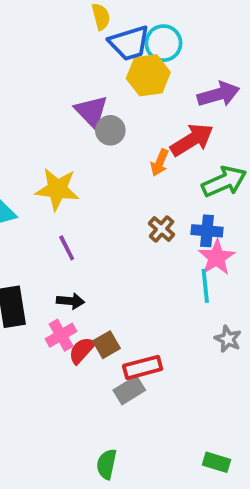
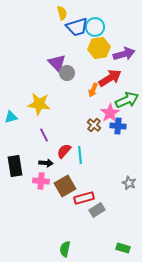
yellow hexagon: (148, 75) -> (99, 48), moved
pink star: (217, 257) -> (110, 113), moved
cyan line: (205, 286) -> (80, 155), moved
pink cross: (61, 335) -> (41, 181), turned 35
brown square: (107, 345) -> (65, 186), size x1.5
red semicircle: (82, 350) -> (64, 151), moved
gray rectangle: (129, 390) -> (97, 210), moved

